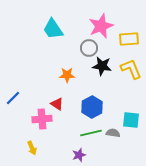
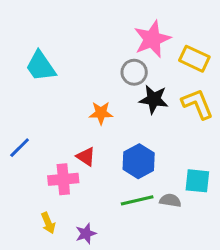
cyan trapezoid: (53, 29) -> (41, 66), moved
yellow rectangle: (129, 39) -> (194, 59), turned 30
purple star: (79, 155) -> (86, 234), moved

